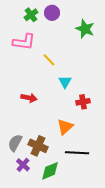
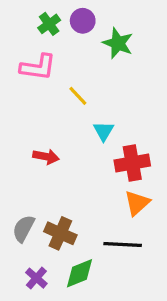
green star: (85, 29) -> (118, 43), moved
red cross: (83, 102) -> (132, 163), size x1.5
orange triangle: (65, 127) -> (137, 203), moved
purple cross: (23, 165) -> (36, 278), moved

